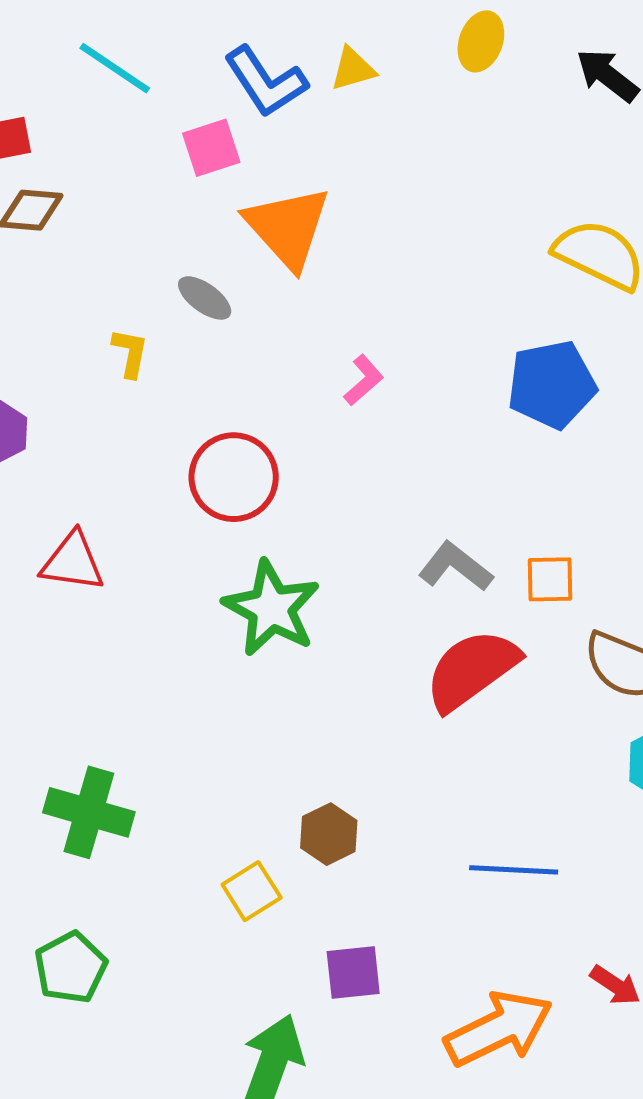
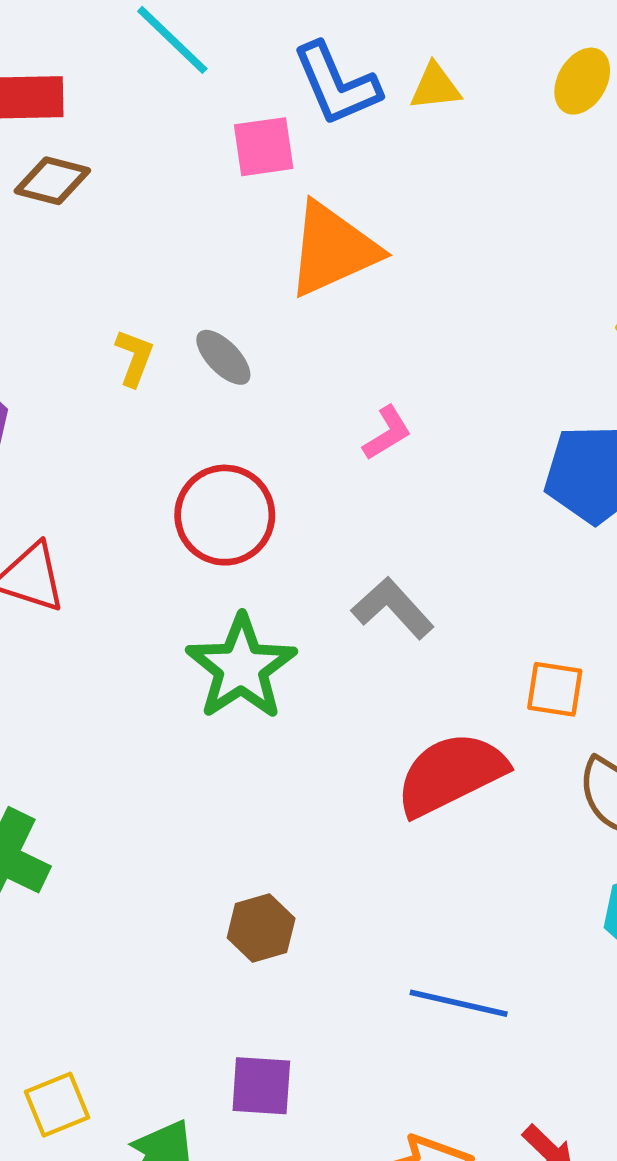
orange triangle: (288, 227) -> (333, 249), turned 38
gray ellipse: (205, 298) -> (223, 357), moved
gray L-shape: (455, 567) -> (393, 608), moved
yellow square: (252, 891) -> (57, 1105), moved

